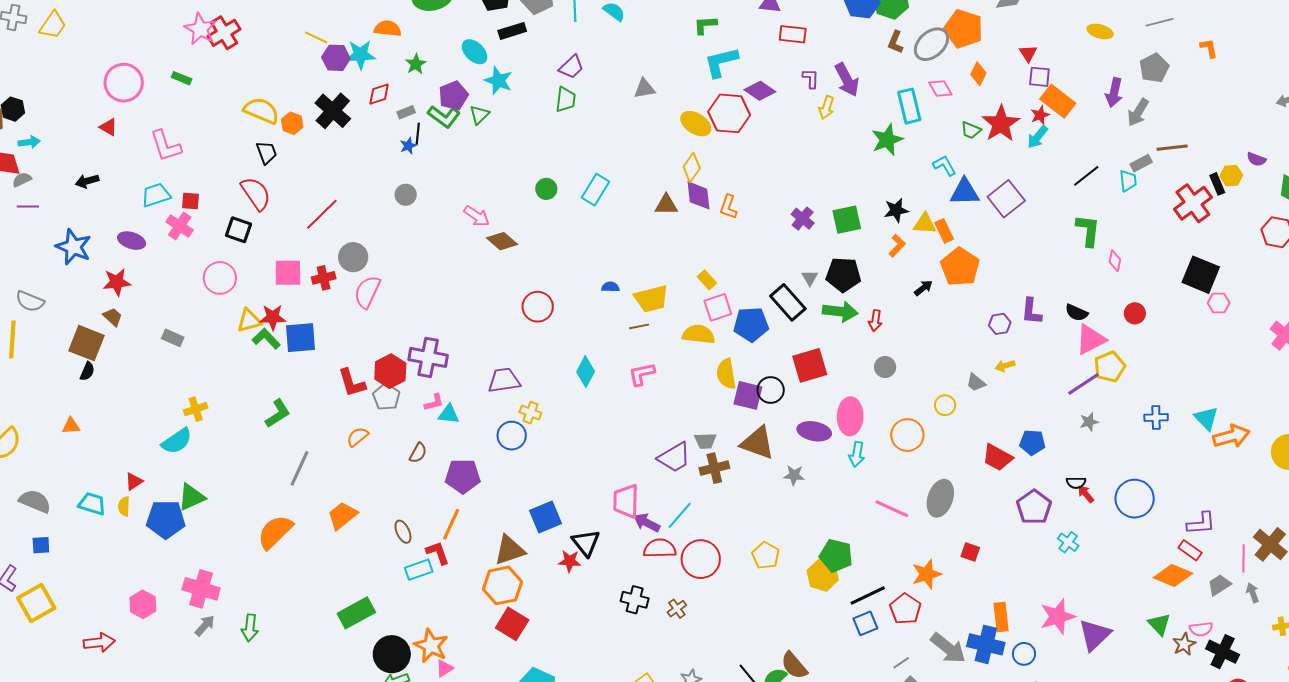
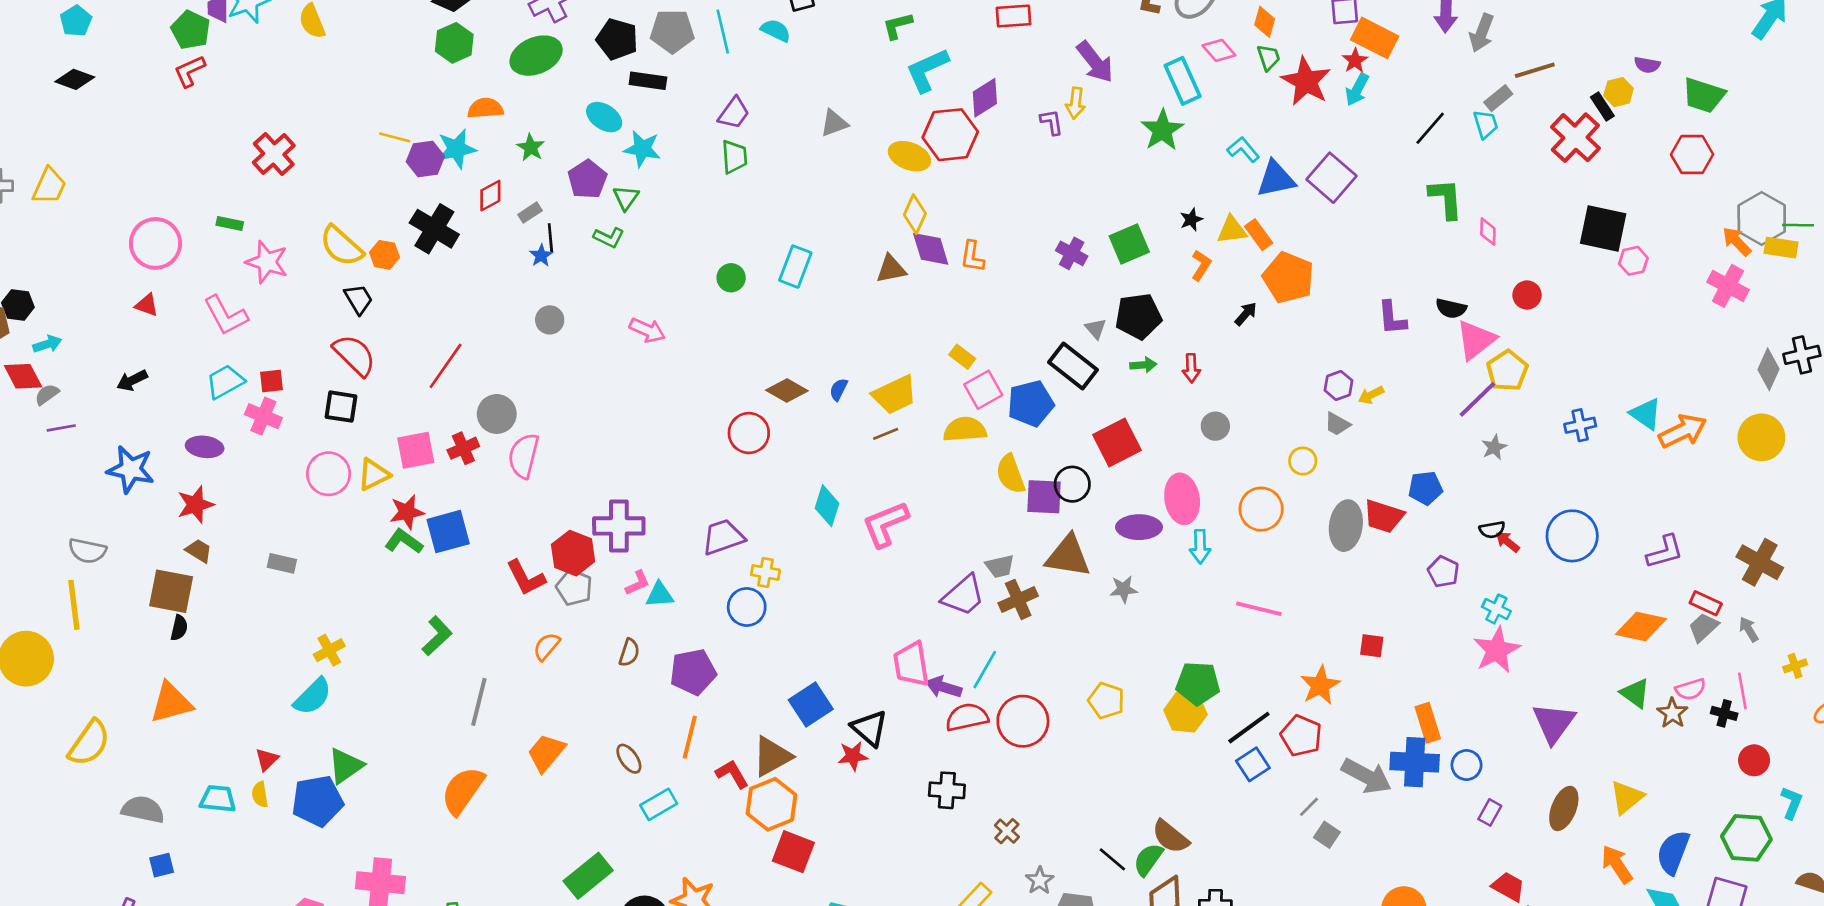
pink star: (200, 29) -> (267, 262), moved
black rectangle: (512, 31) -> (648, 81), turned 36
purple L-shape: (811, 79) -> (1052, 122), moved
purple diamond: (760, 91) -> (985, 98), turned -56
yellow semicircle: (261, 111) -> (341, 246), turned -150
green L-shape: (444, 117) -> (609, 237), moved, size x0.7
green trapezoid: (971, 130) -> (1269, 57), moved, turned -120
black star: (896, 210) -> (1191, 220), size x0.7
brown diamond: (502, 241) -> (787, 391), moved
blue semicircle: (610, 287) -> (839, 389), turned -54
green arrow: (840, 311) -> (1143, 365), size x0.6
yellow triangle: (249, 321) -> (374, 475), moved
purple hexagon: (1000, 324) -> (1338, 385), moved
pink L-shape: (642, 374) -> (885, 524), moved, size x1.4
orange triangle: (71, 426) -> (171, 703), size x1.8
gray ellipse: (940, 498) -> (1346, 526), moved
purple pentagon: (1034, 507) -> (1443, 572), size x0.7
red rectangle: (1190, 550) -> (1706, 603), moved
red L-shape: (438, 553) -> (732, 774), moved
pink line: (1243, 558) -> (1742, 691), moved
brown cross: (677, 609) -> (1007, 831), moved
pink star: (1058, 616) -> (1497, 650), moved
black cross: (1223, 652) -> (1724, 713), size x0.6

